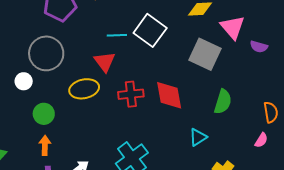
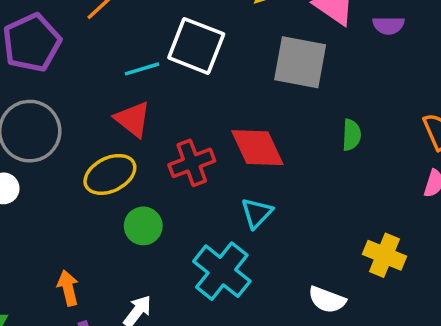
green semicircle: (223, 102) -> (351, 135), size x0.7
green circle: (44, 114) -> (143, 226), moved
cyan triangle: (198, 137) -> (257, 213), moved

